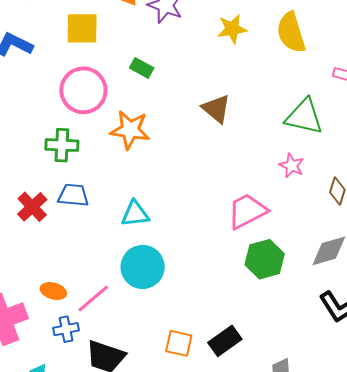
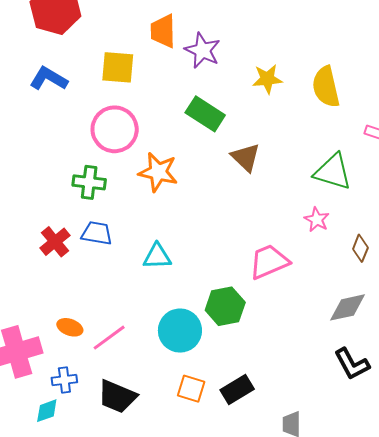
green rectangle: (142, 68) -> (205, 114), moved, size x1.6
green hexagon: (265, 259) -> (225, 306), moved
cyan circle: (143, 267) -> (180, 331), moved
blue cross: (66, 329) -> (64, 380), moved

